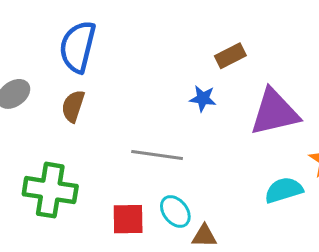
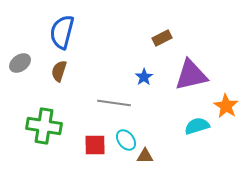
blue star: (203, 99) -> (144, 77), moved, turned 30

